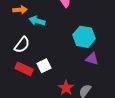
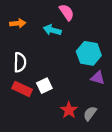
cyan arrow: (37, 21) -> (52, 30), moved
white semicircle: (22, 45) -> (20, 62), turned -36

